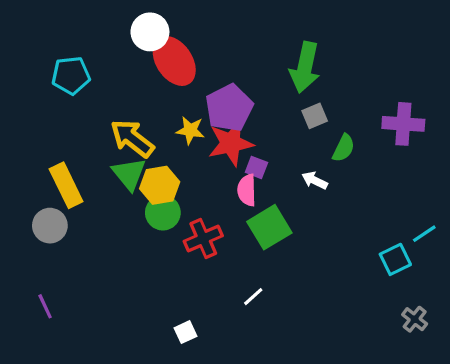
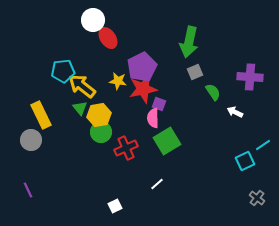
red ellipse: (174, 61) -> (108, 38), size x0.7
cyan pentagon: (71, 75) -> (63, 71), moved
green semicircle: (344, 148) -> (213, 92), turned -60
green triangle: (129, 174) -> (80, 108), size x0.7
white arrow: (315, 180) -> (235, 112), moved

